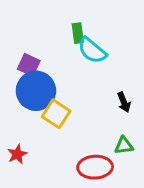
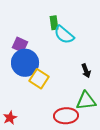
green triangle: (124, 146) -> (86, 101), size x1.5
red star: (17, 154) -> (10, 118), moved

